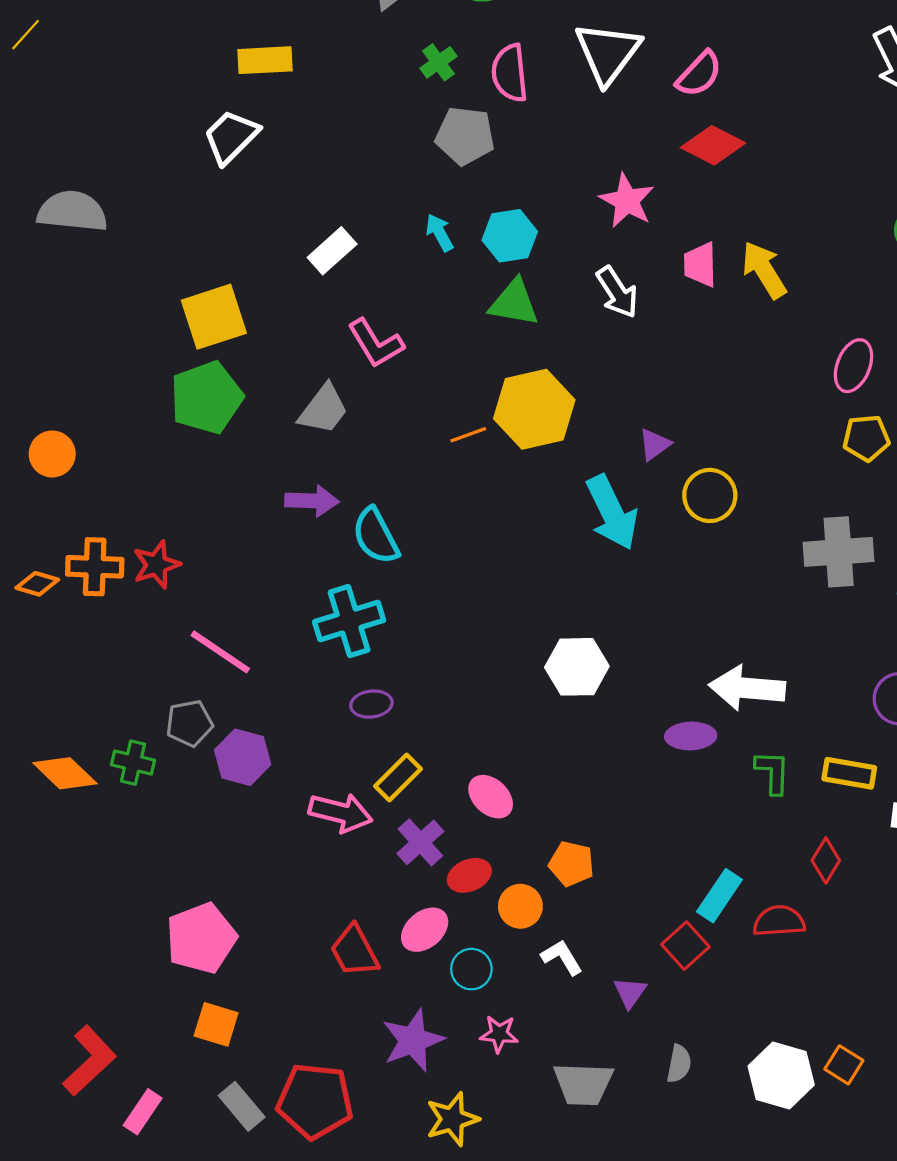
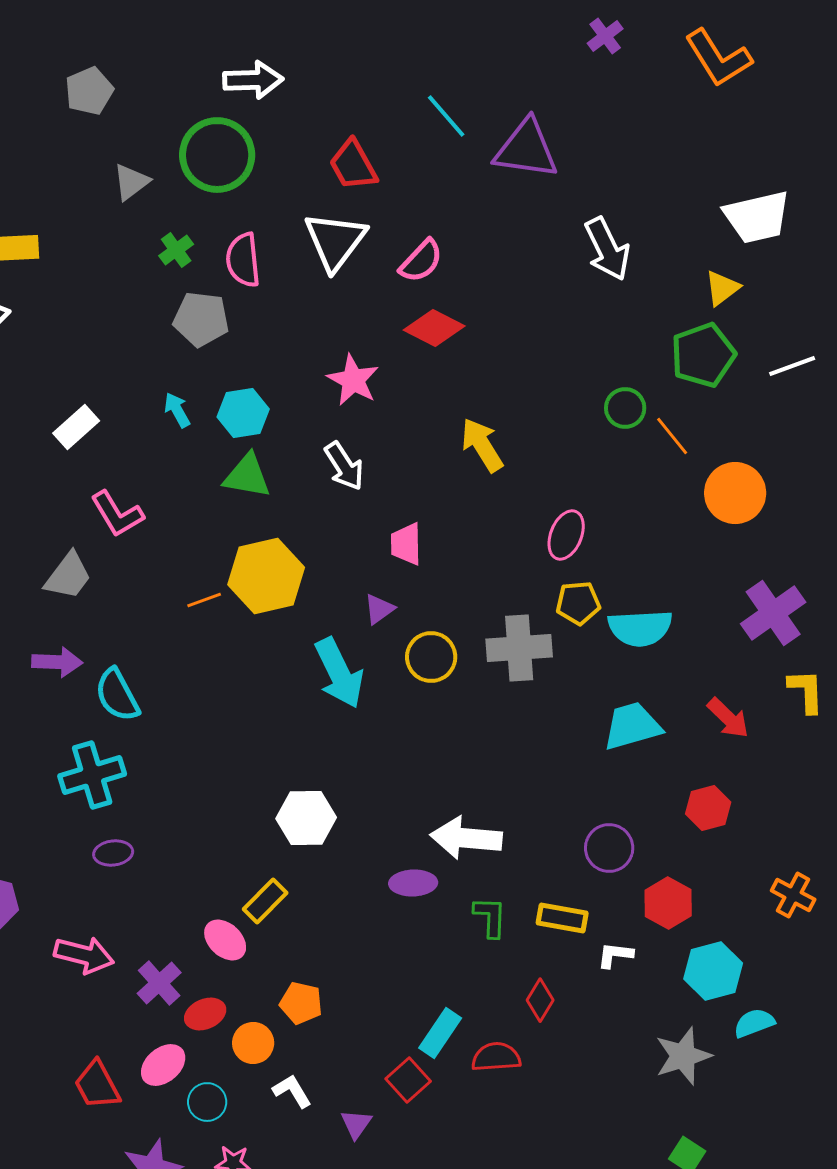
pink trapezoid: (700, 265) -> (406, 544), moved
gray cross: (839, 552) -> (519, 648), moved
yellow rectangle: (398, 777) -> (265, 901), moved

